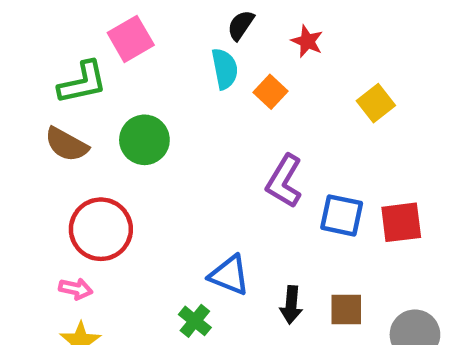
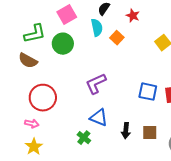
pink square: (131, 39) -> (67, 15), moved
green circle: (144, 140) -> (63, 44), moved
purple L-shape: (284, 181) -> (96, 84), moved, turned 35

